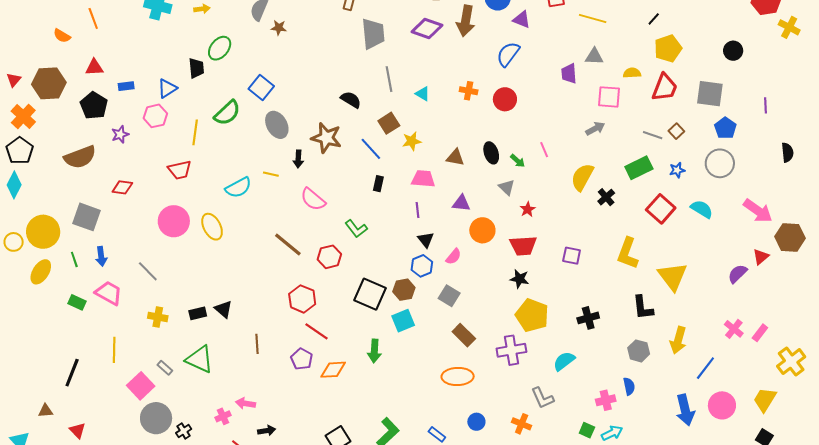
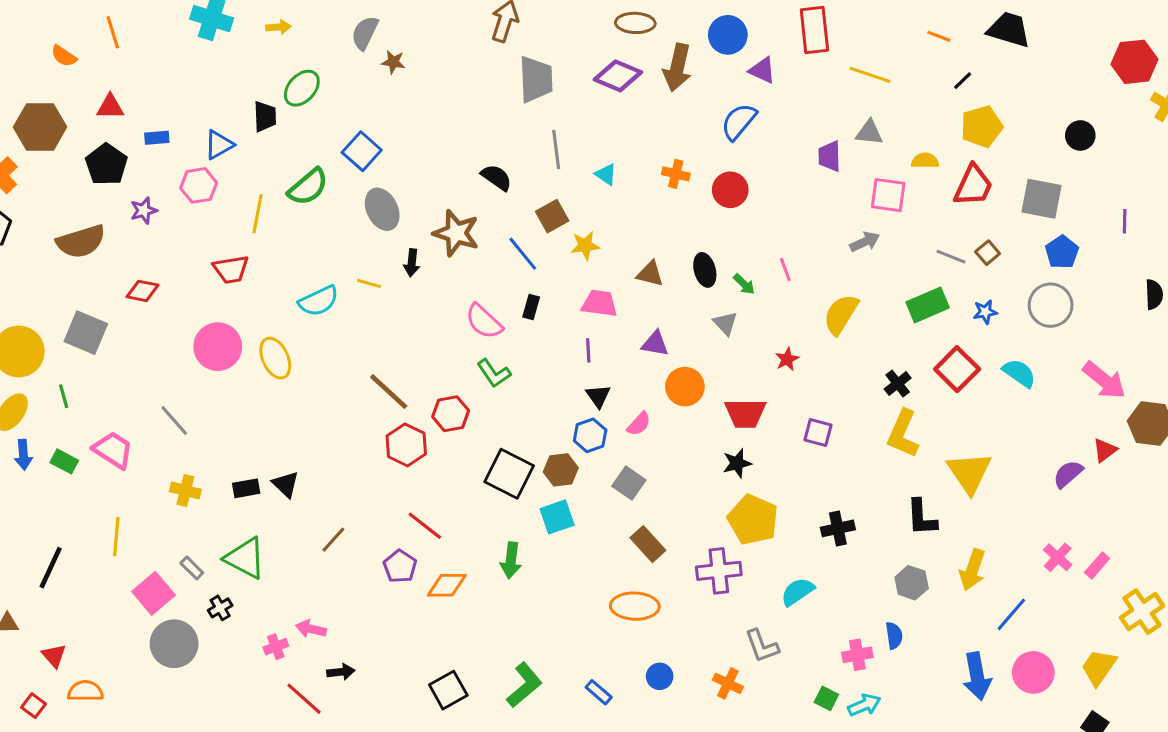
black cross: (606, 197) -> (898, 384), moved
pink semicircle: (313, 199) -> (484, 322), moved
red star: (528, 209) -> (787, 359), moved
blue arrow: (101, 256) -> (23, 455), moved
black star: (519, 279) -> (737, 463), turned -30
red hexagon: (302, 299) -> (406, 445), moved
brown line: (257, 344) -> (333, 540), turned 42
black cross: (184, 431) -> (220, 608), moved

